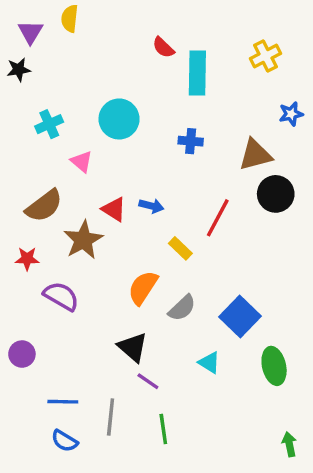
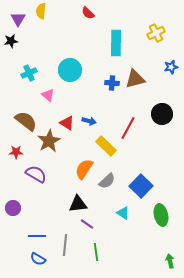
red semicircle: (163, 47) -> (88, 13), moved
brown triangle: (255, 155) -> (135, 79), moved
brown semicircle: (44, 206) -> (26, 121), turned -105
yellow rectangle: (180, 248) -> (106, 146), size x1.5
black triangle: (133, 347) -> (78, 204), turned -48

